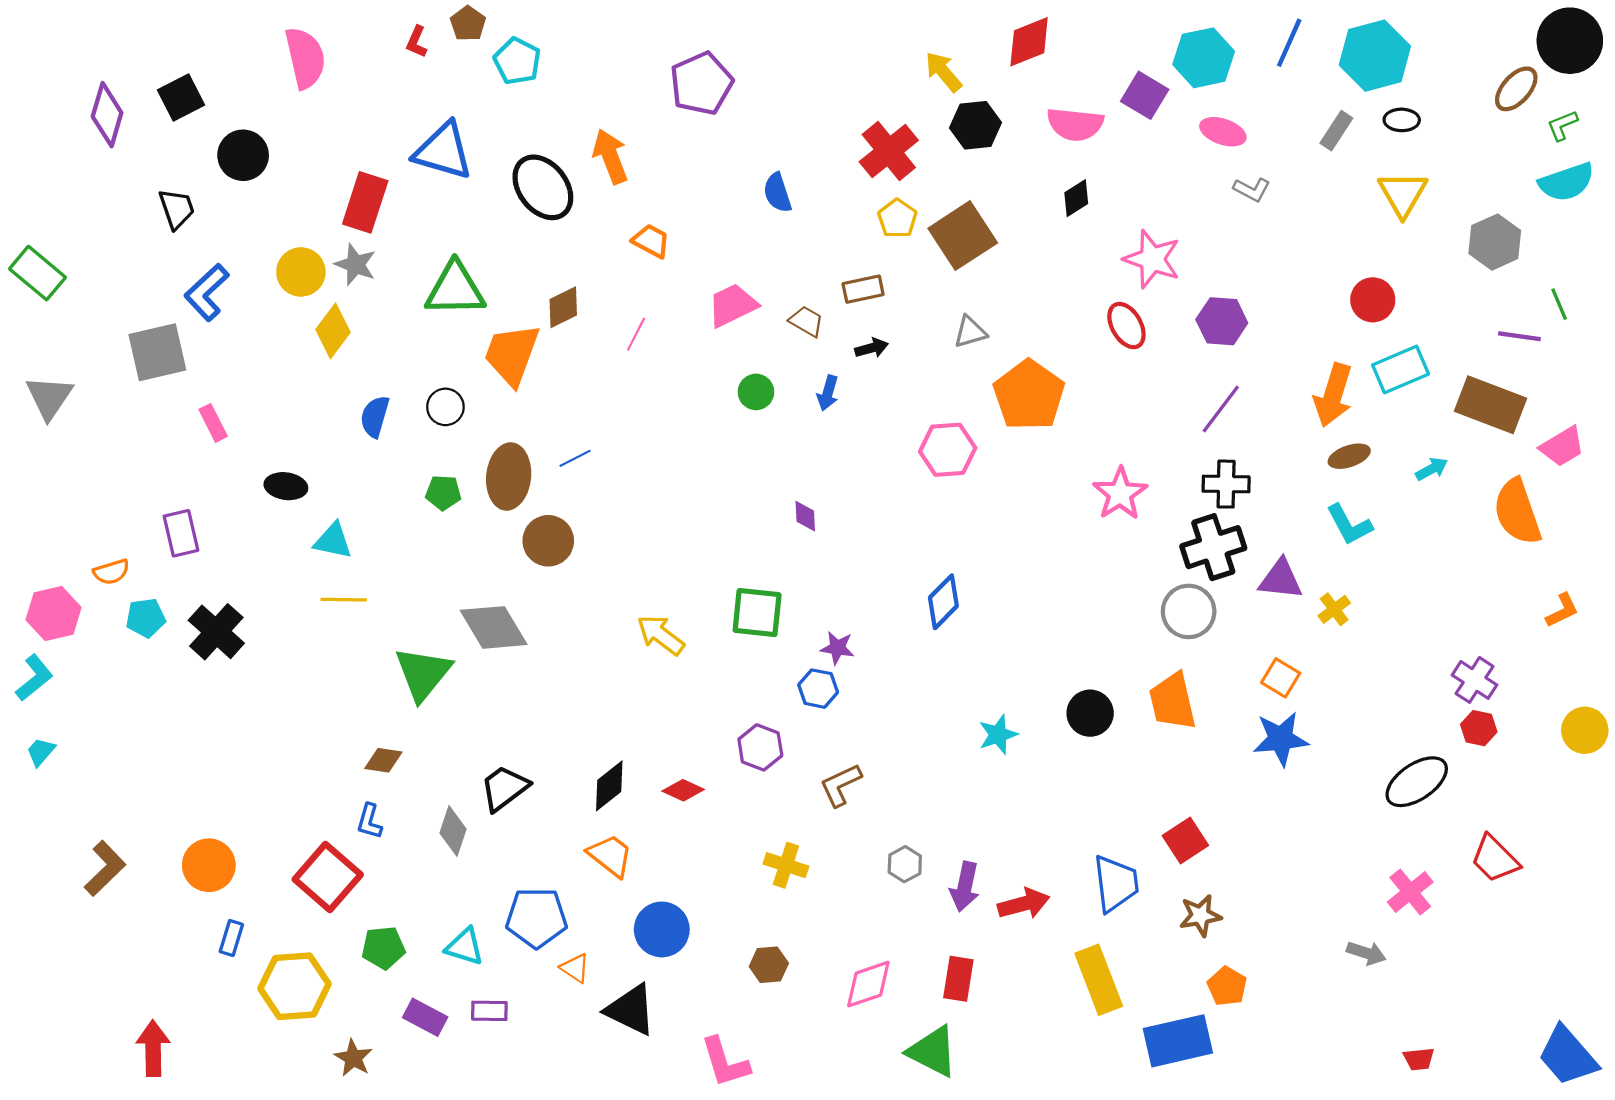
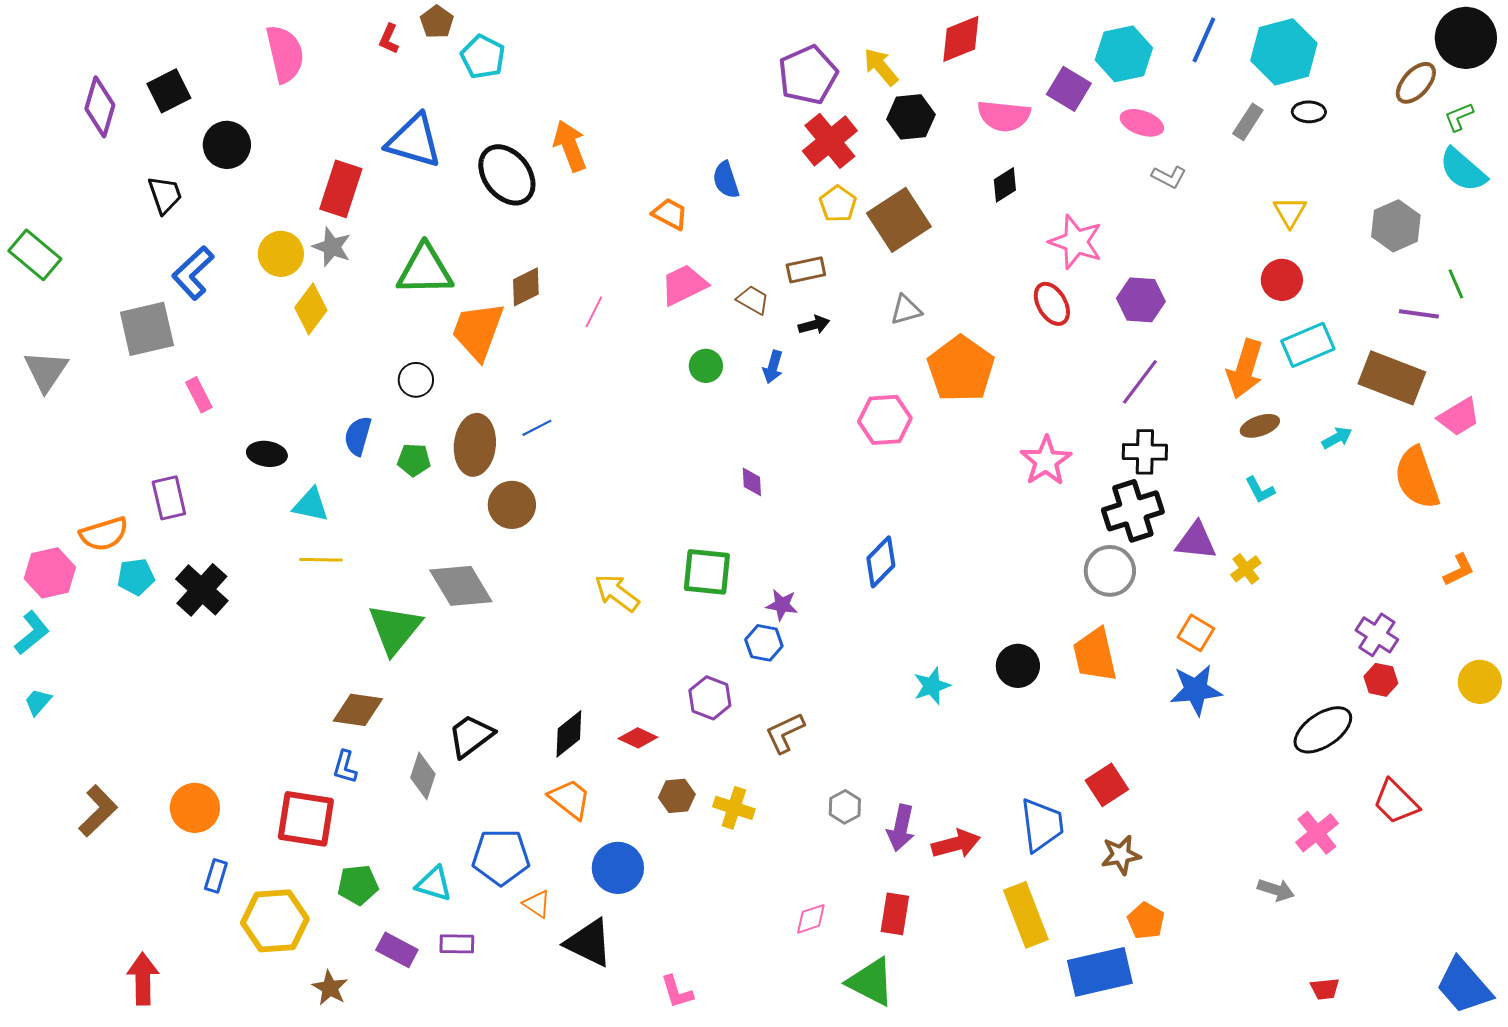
purple pentagon: (701, 84) -> (808, 75), moved
cyan semicircle: (1567, 182) -> (1463, 170), turned 60
yellow triangle: (1403, 194) -> (1290, 212), moved, size x0.7
orange trapezoid: (651, 241) -> (670, 214), moved
blue semicircle: (375, 417) -> (358, 436), moved
cyan L-shape: (1349, 525) -> (1260, 490), size x0.7
orange semicircle: (111, 572) -> (104, 534), size x1.4
brown diamond: (383, 760) -> (358, 710), size x1.4
red square: (328, 877) -> (306, 819), turned -32
brown hexagon: (769, 965) -> (677, 796), moved
pink diamond: (868, 984) -> (811, 919), size x0.7
pink L-shape: (725, 1062) -> (677, 992), size x0.7

